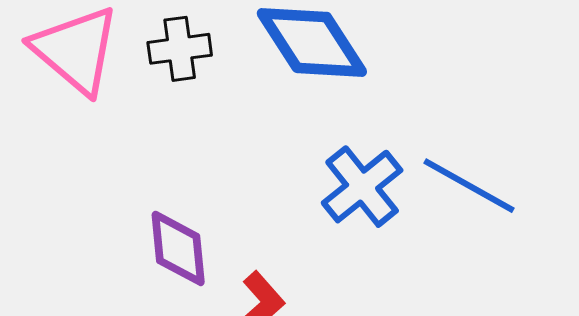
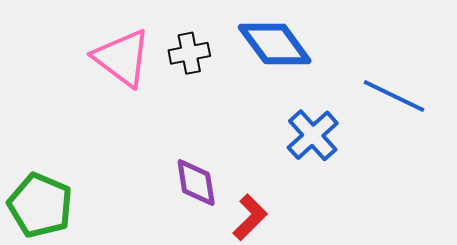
blue line: (469, 186) -> (394, 96), moved

